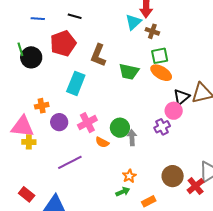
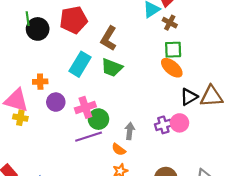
green trapezoid: (129, 72) -> (112, 68), moved
pink circle: (174, 111) -> (180, 123), moved
green circle: (120, 128) -> (98, 119), moved
orange semicircle: (102, 142) -> (119, 149), moved
purple line: (70, 162) -> (89, 137), moved

